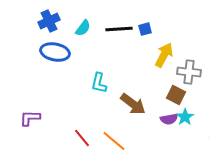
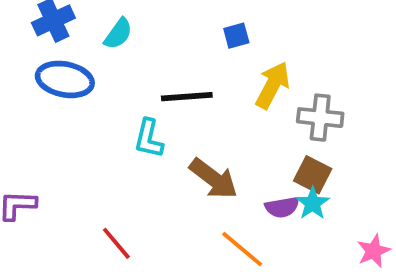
black line: (119, 29) -> (187, 97), moved
brown square: (176, 95) -> (313, 175), moved
orange line: (114, 141) -> (242, 249), moved

